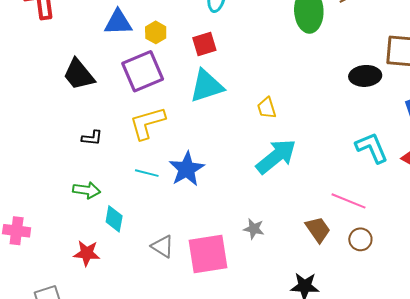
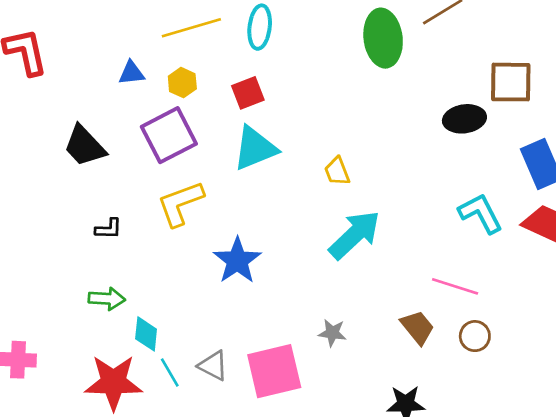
blue triangle: (118, 22) -> (131, 73), size x0.7
cyan line: (147, 173) -> (170, 372), moved, turned 50
red star: (87, 253) -> (113, 382), size x1.6

